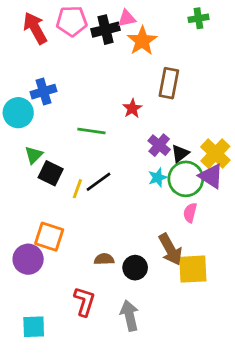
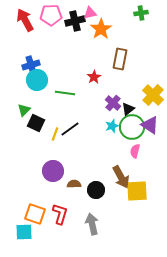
cyan circle: (18, 113) -> (37, 80), moved
yellow cross: (215, 154) -> (153, 95), moved
orange square: (49, 237) -> (35, 214), moved
purple circle: (28, 259) -> (53, 171), moved

